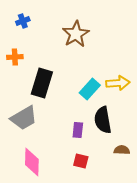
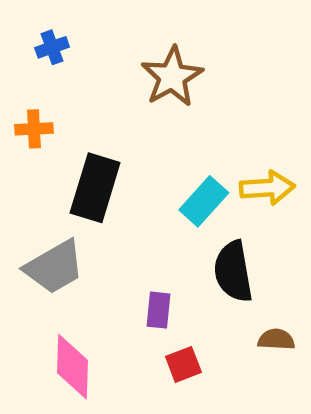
purple rectangle: (78, 130) -> (159, 310), moved
red square: (81, 161) -> (183, 364), turned -35

